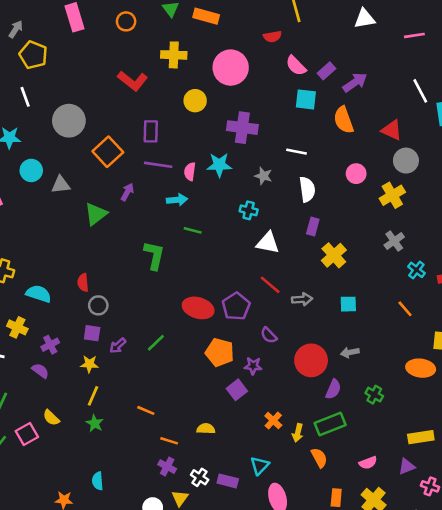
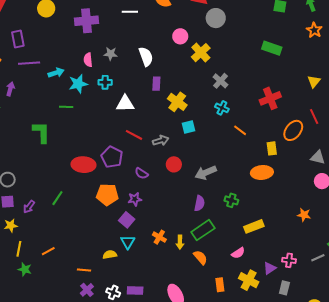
white line: (297, 152) -> (130, 12), moved
cyan star: (219, 165) -> (78, 84), moved
pink semicircle: (190, 172) -> (88, 60), moved
yellow cross: (392, 195) -> (201, 53), moved
cyan arrow: (177, 200) -> (56, 73), moved
cyan cross: (416, 270) -> (222, 108), moved
cyan square: (348, 304) -> (188, 127), moved
gray arrow: (350, 352) -> (206, 173), size x1.5
red circle: (311, 360) -> (174, 164), moved, size x0.6
orange line: (146, 410) -> (48, 251), moved, turned -40
yellow rectangle: (421, 437) -> (254, 226), moved
cyan triangle: (260, 466) -> (128, 242), moved
purple triangle: (407, 466) -> (270, 268), moved
purple cross: (167, 467) -> (87, 290), turned 32

